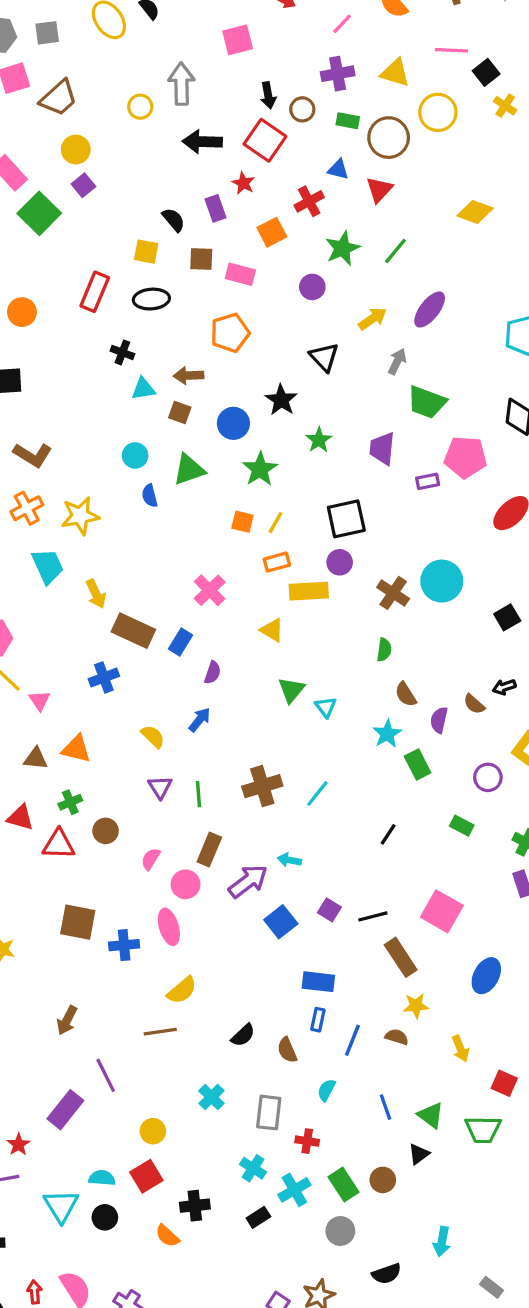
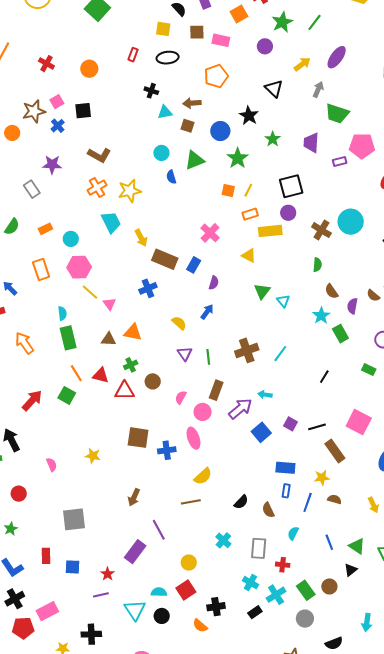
red rectangle: (95, 292) -> (133, 55), size x0.6
yellow star: (416, 1006) -> (322, 478), moved

